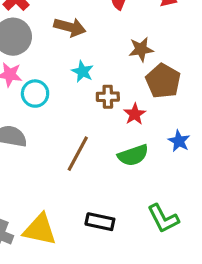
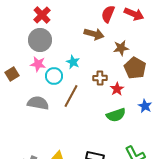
brown arrow: (70, 27) -> (94, 34), moved
cyan star: (82, 71) -> (73, 62), moved
brown line: (78, 154) -> (71, 96), moved

